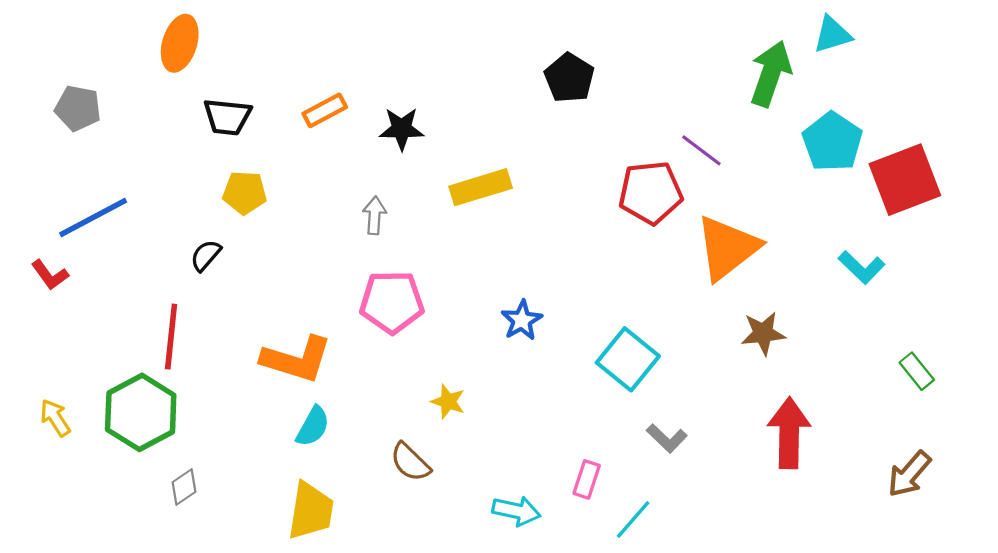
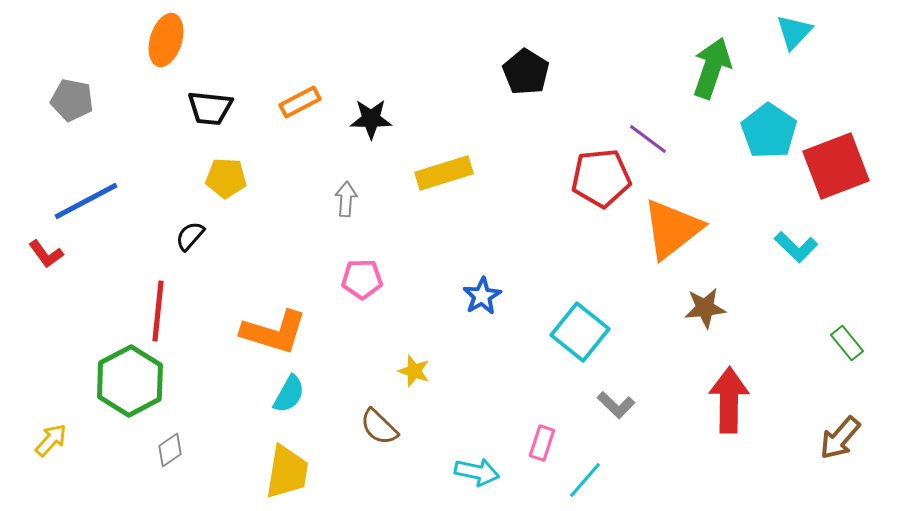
cyan triangle: (832, 35) -> (794, 32), moved, turned -30
pink pentagon: (392, 302) -> (362, 279), size x0.7
yellow arrow: (55, 418) -> (51, 440), moved, turned 75

